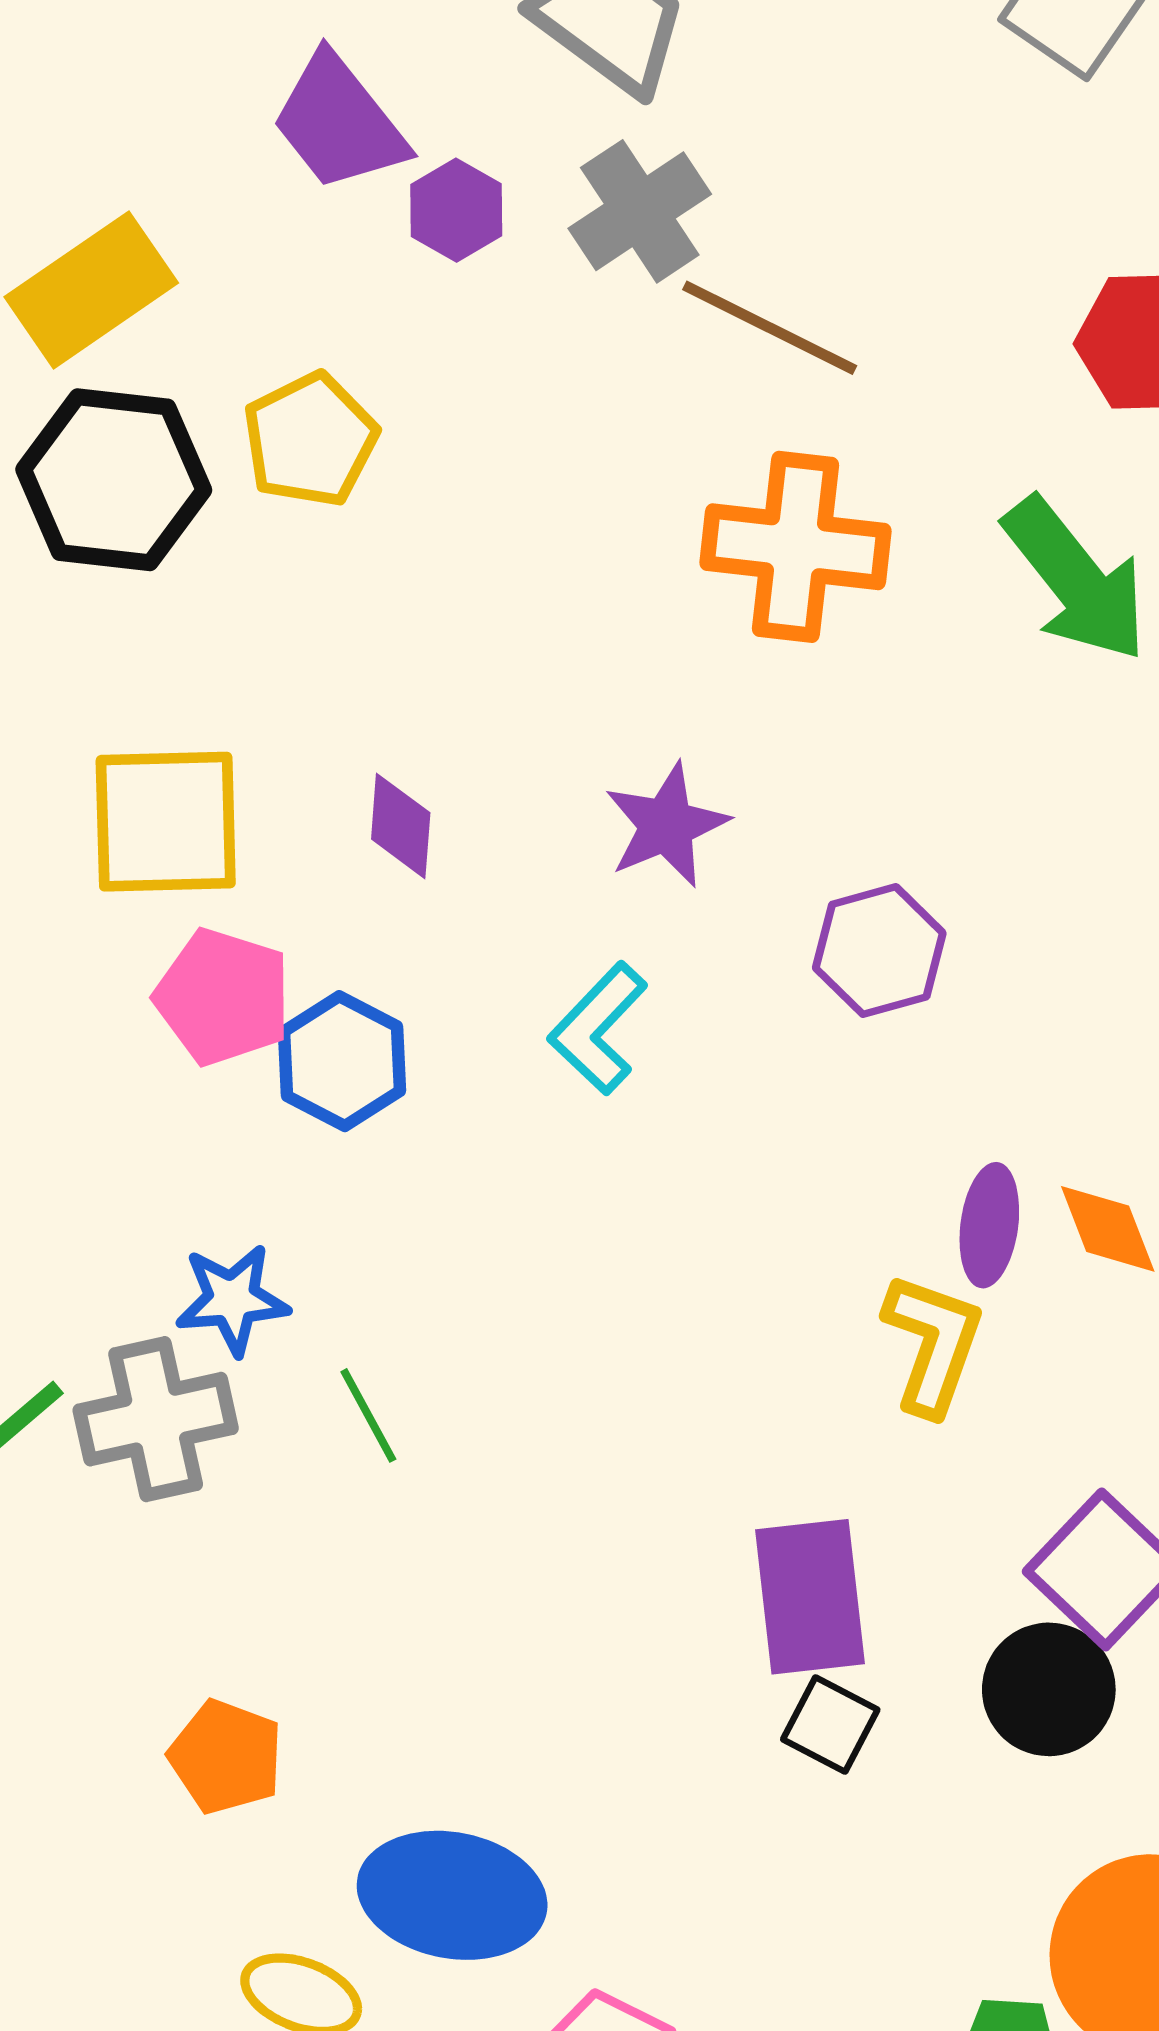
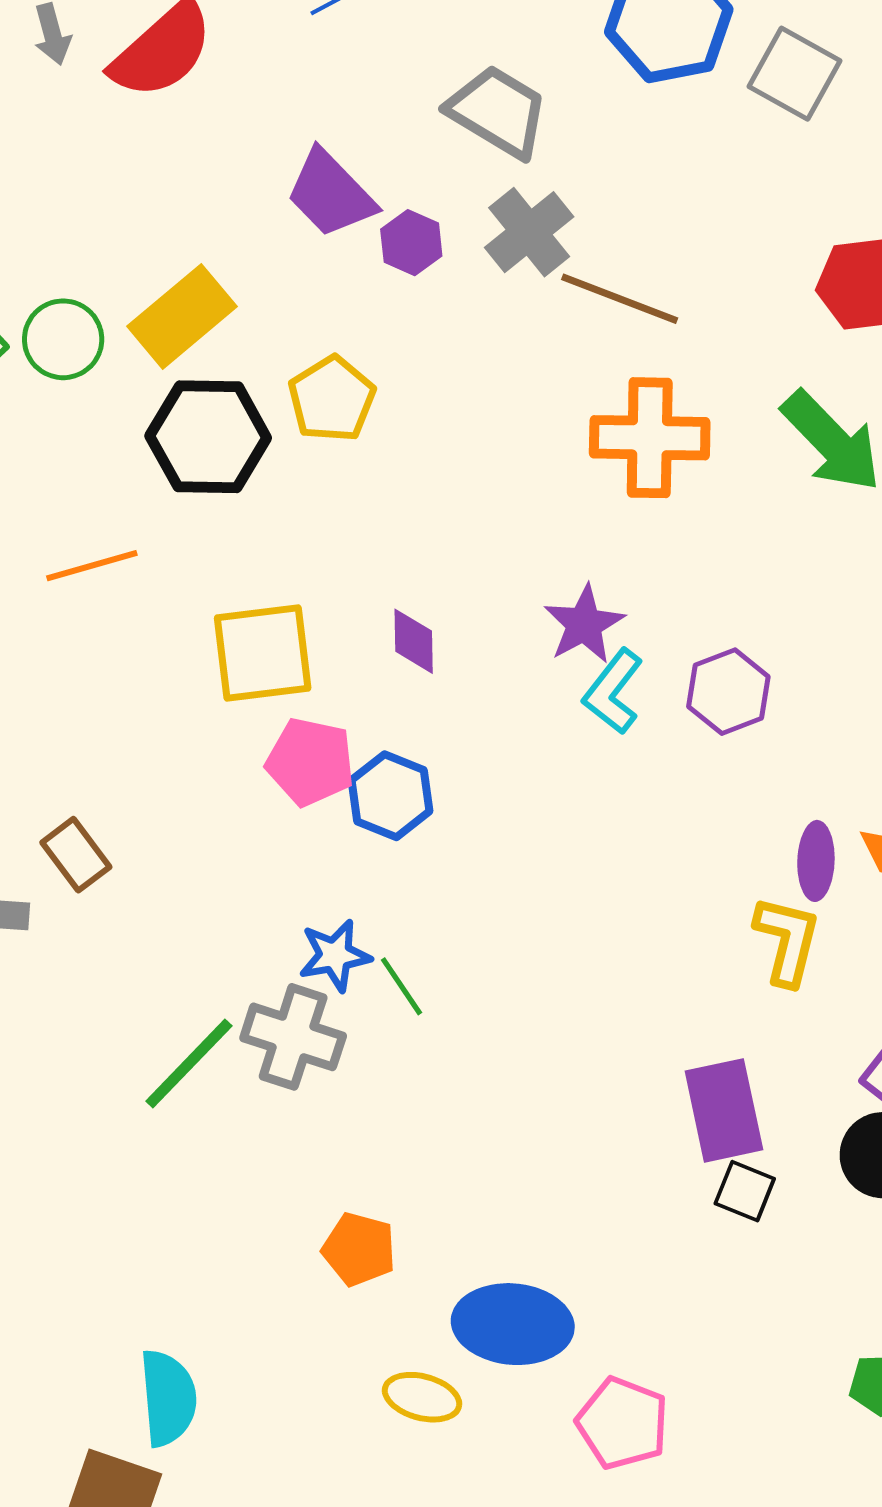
cyan L-shape: (598, 1028) -> (613, 692), moved
green line: (368, 1415) -> (401, 986), moved
gray cross: (156, 1419) -> (293, 1037), turned 36

